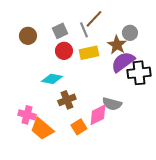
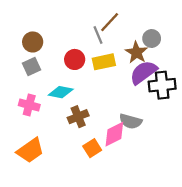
gray square: (60, 31) -> (31, 66), moved
pink cross: (27, 115) -> (29, 105), moved
orange trapezoid: (42, 129) -> (30, 150), moved, turned -75

